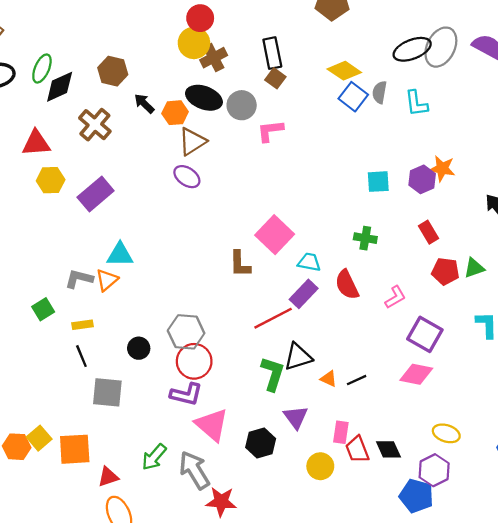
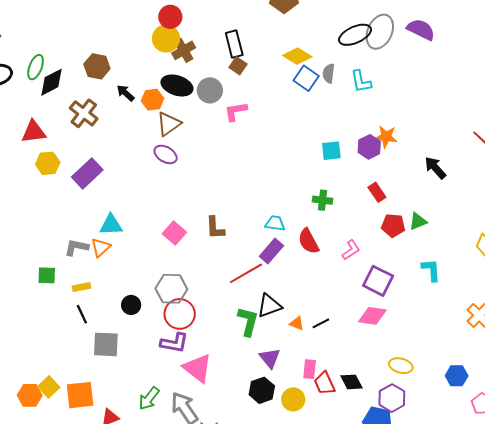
pink square: (275, 235) -> (174, 233), moved, size x0.7
green square: (43, 309) -> (47, 275), turned 36
black hexagon: (261, 443) -> (262, 390), moved

